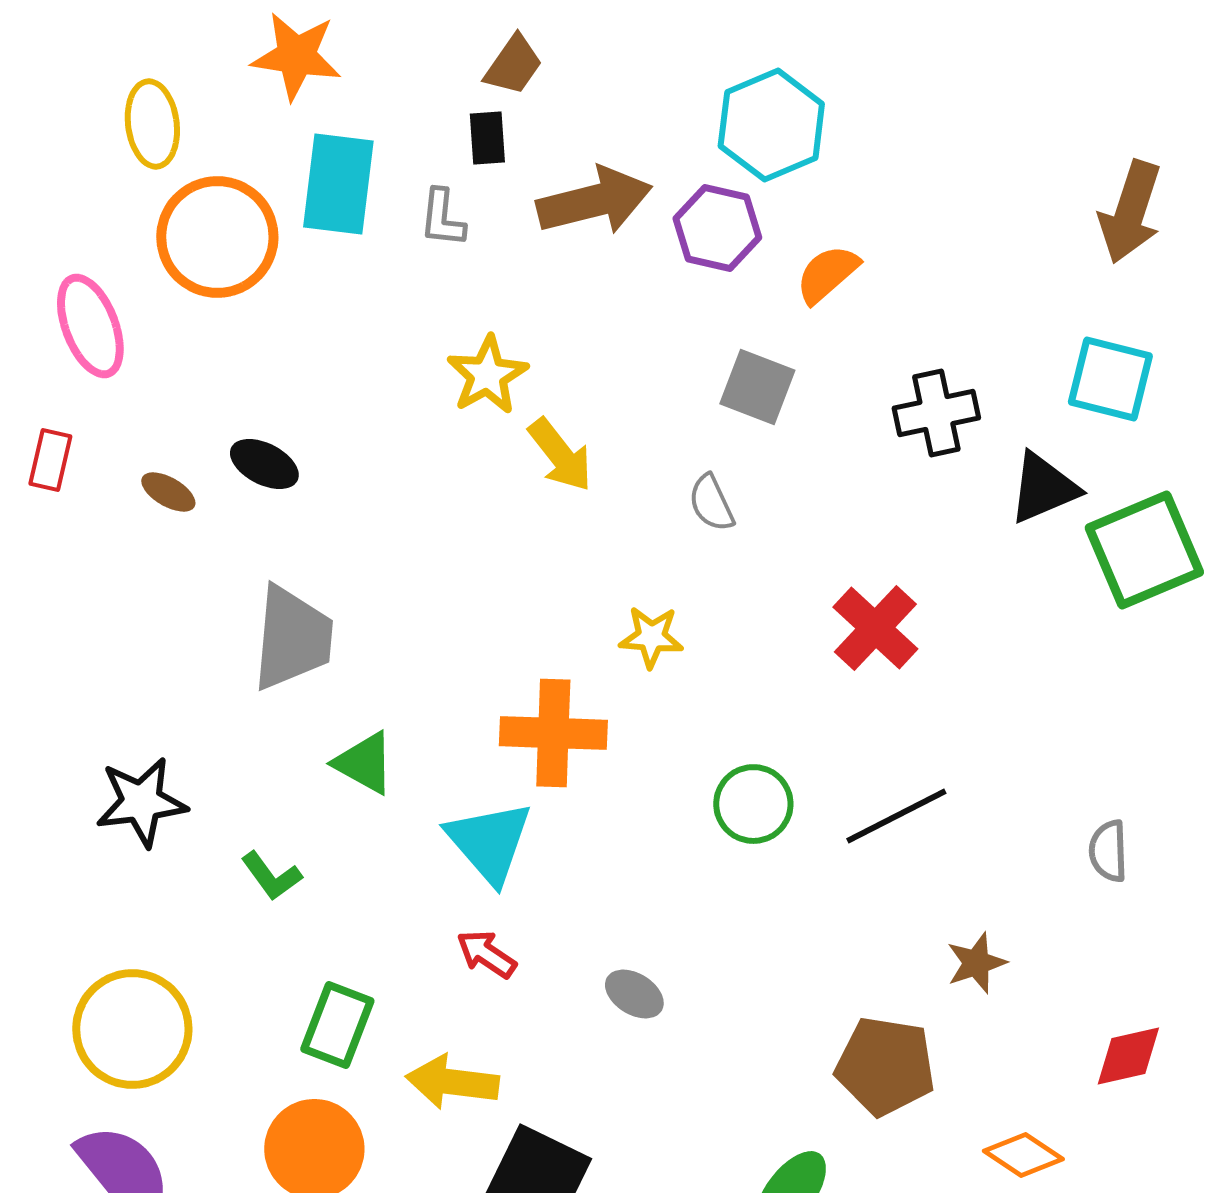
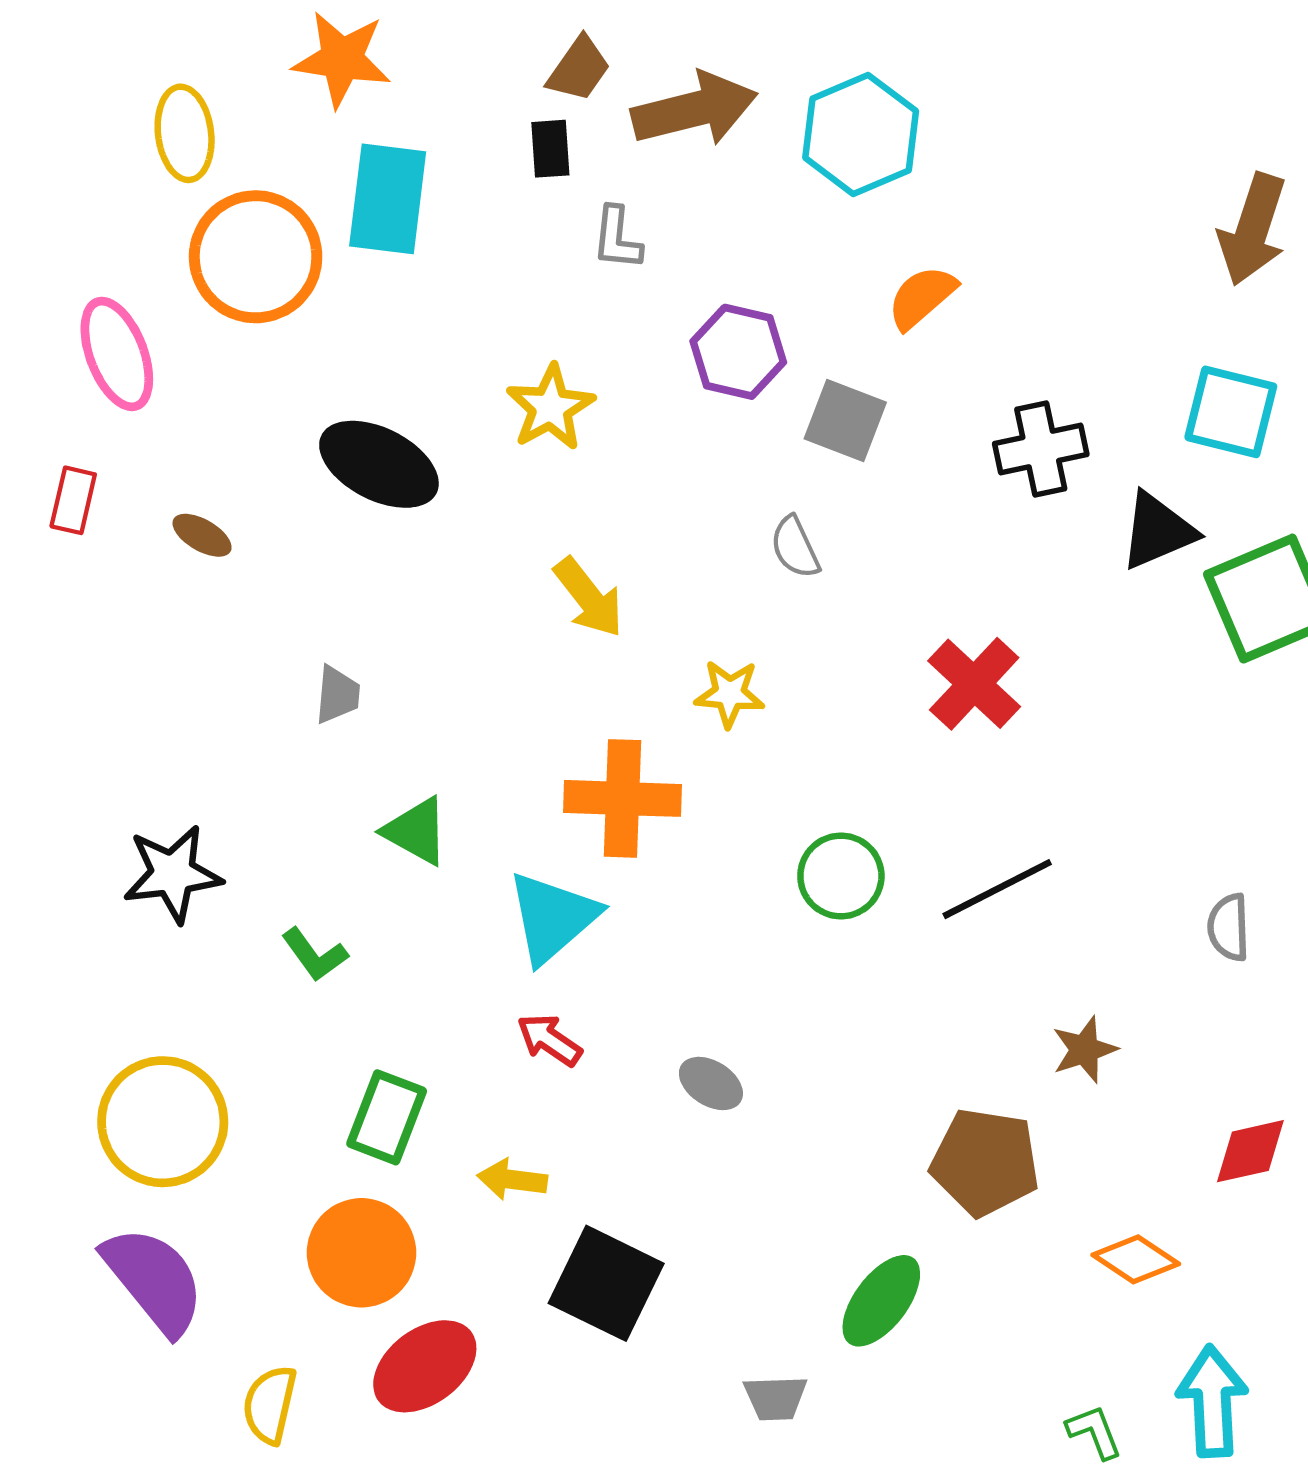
brown arrow: (594, 201) -> (695, 109), moved
gray L-shape: (442, 218) -> (617, 238), moved
purple hexagon: (717, 228) -> (738, 352), moved
yellow arrow: (560, 455) -> (589, 598), moved
black ellipse: (264, 464) -> (379, 464), moved, size x1.6
gray trapezoid: (292, 638) -> (337, 695), size x0.5
cyan triangle: (489, 842) -> (553, 917), turned 30
yellow arrow: (452, 1082) -> (512, 1180), size x0.7

